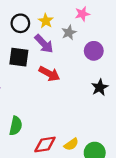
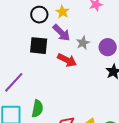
gray star: (69, 32) -> (83, 43), moved
purple circle: (94, 51) -> (108, 47), moved

